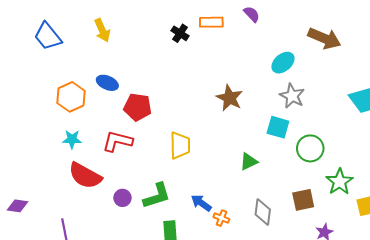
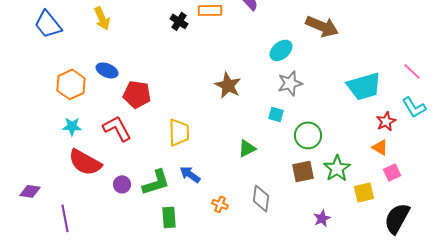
gray star: (292, 96) -> (290, 83), turned 30
cyan square: (278, 127) -> (276, 114), size x0.7
red L-shape: (117, 141) -> (117, 128), turned 48
brown square: (303, 200) -> (303, 171), moved
blue arrow: (201, 203) -> (190, 174), moved
purple diamond: (17, 206) -> (30, 191), moved

